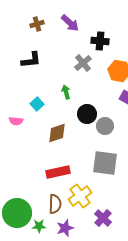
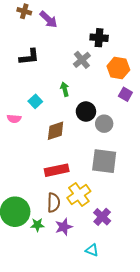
purple arrow: (70, 23) -> (48, 19), moved
brown cross: (37, 24) -> (24, 11), moved, turned 32

